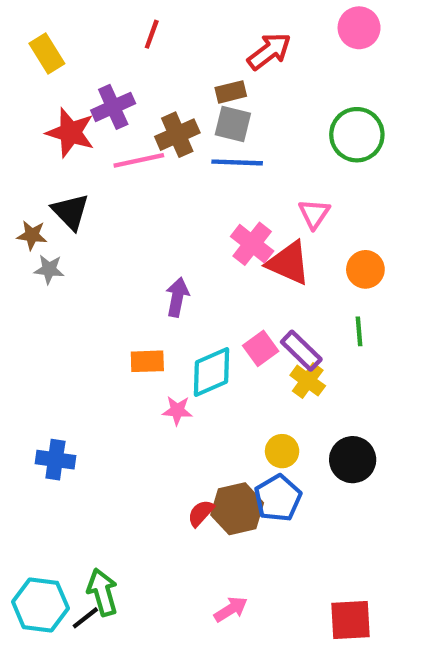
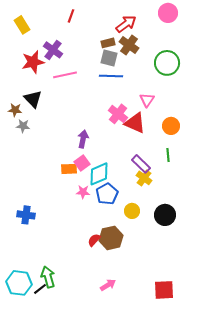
purple cross: (113, 107) -> (53, 50), turned -30
red star: (70, 133) -> (33, 62), turned -30
brown cross: (177, 135) -> (129, 45), moved, turned -30
pink square: (261, 348) -> (82, 163), moved
blue pentagon: (278, 498) -> (107, 194), moved

